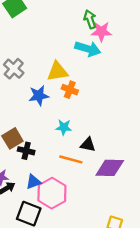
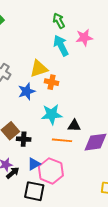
pink star: (101, 31) -> (84, 38), moved
cyan arrow: (88, 49) -> (61, 46), turned -125
cyan star: (64, 127) -> (52, 114), size x1.5

